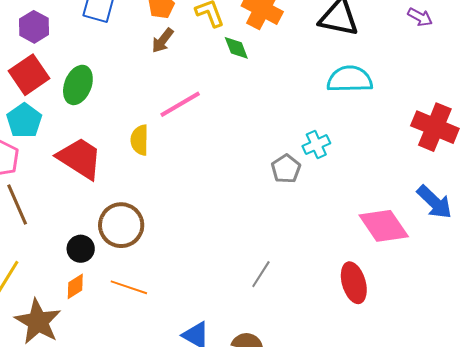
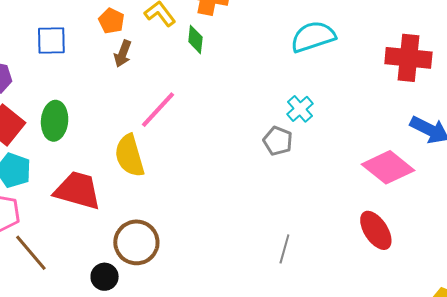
green diamond: (236, 48) -> (195, 39), turned 44
yellow semicircle: (140, 140) -> (130, 156), size x1.4

